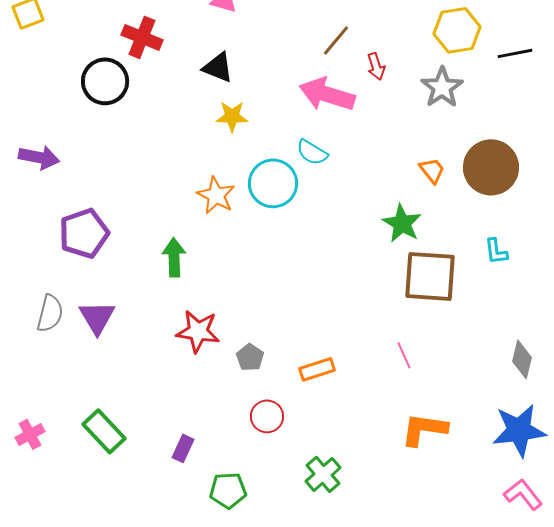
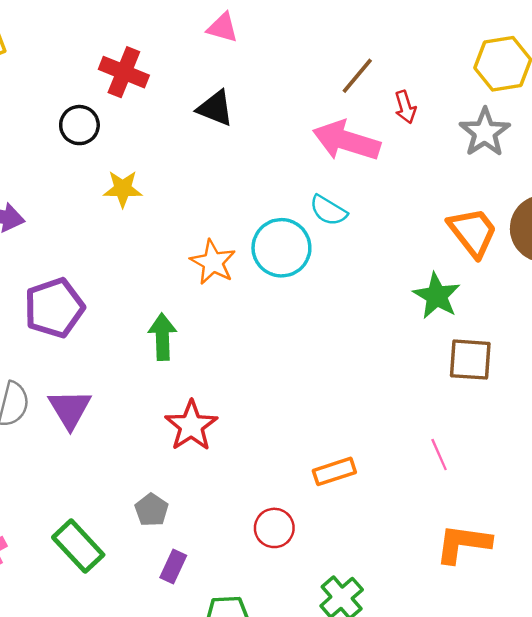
black circle: (105, 81) -> (79, 125), size x0.7
yellow star: (232, 116) -> (123, 189), moved
orange trapezoid: (432, 170) -> (473, 232), size x1.6
brown square: (430, 276) -> (470, 360), size x0.7
red star: (198, 331) -> (191, 426), turned 30
gray pentagon: (250, 357) -> (152, 510), moved

